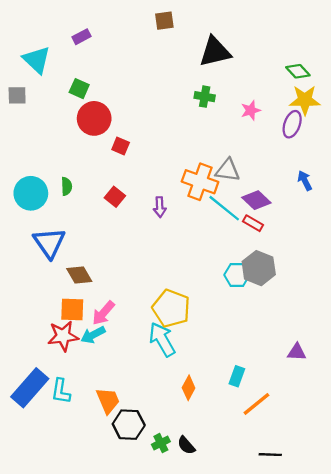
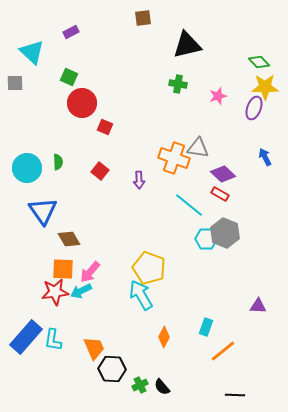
cyan line: (224, 208) -> (189, 205), moved

